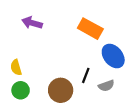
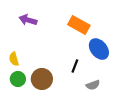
gray semicircle: (106, 86) -> (93, 85), moved
brown circle: (61, 90) -> (42, 79), moved

